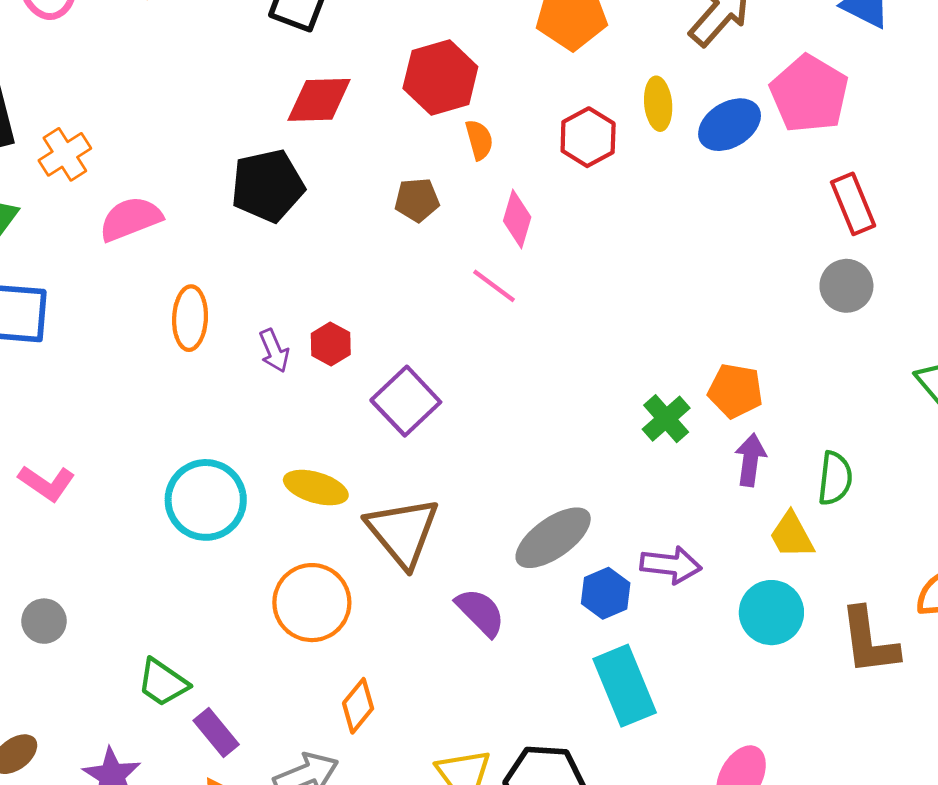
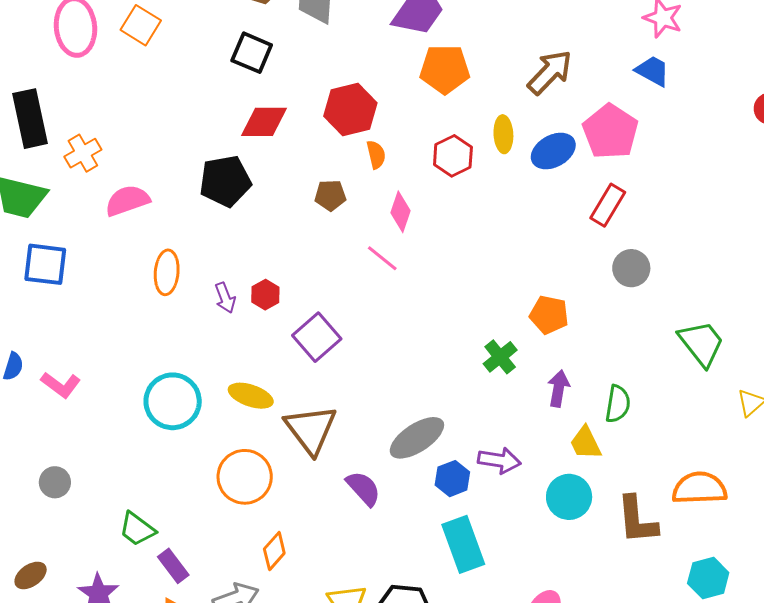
red rectangle: (853, 204) -> (608, 205), moved, turned 51
orange pentagon: (735, 391) -> (549, 315), moved

